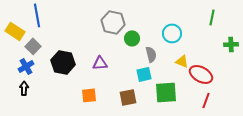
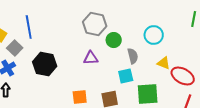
blue line: (37, 15) -> (29, 27), moved
purple triangle: (100, 63) -> (91, 58), moved
orange square: (89, 95) -> (80, 97), moved

